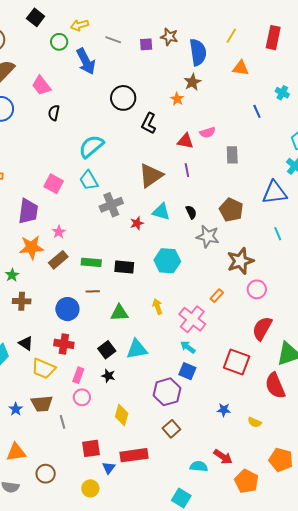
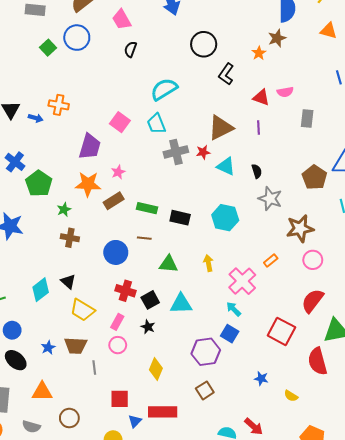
brown pentagon: (231, 210) -> (314, 177), moved
red star: (137, 223) -> (203, 152), moved
red cross: (64, 344) -> (125, 291), moved

